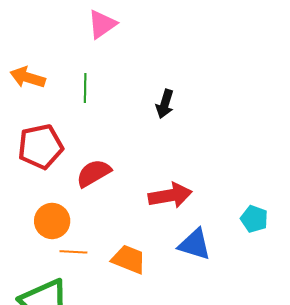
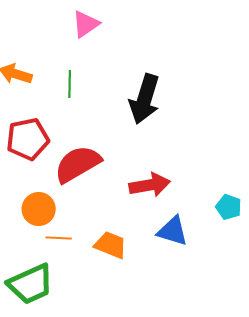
black arrow: (165, 104) -> (145, 99), size x1.8
red semicircle: (94, 173) -> (78, 164), size x1.4

